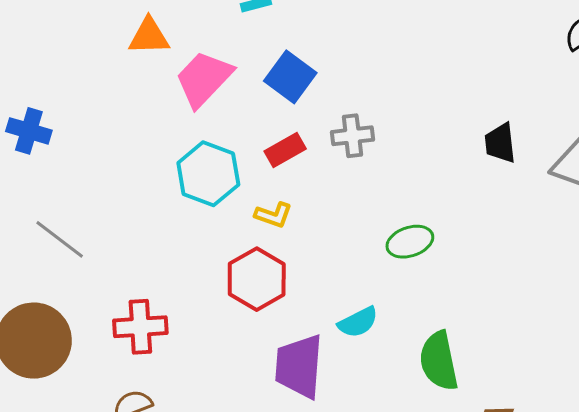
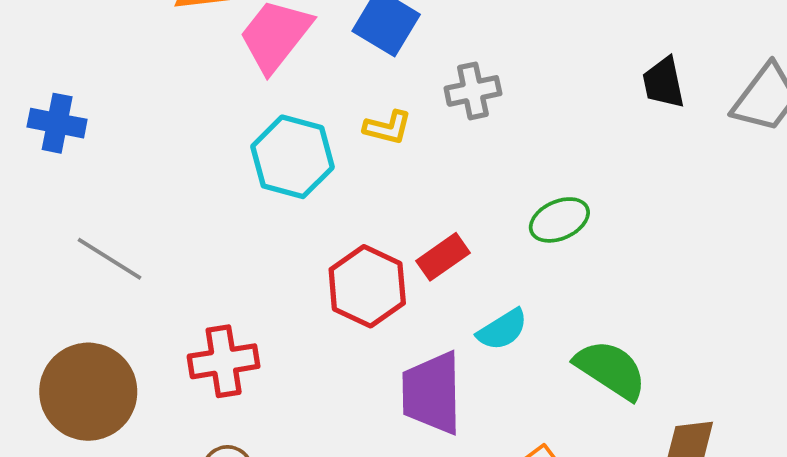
red rectangle: (285, 150) -> (443, 257), moved
yellow L-shape: (273, 215) -> (388, 127), moved
green semicircle: (439, 361) -> (611, 370), turned 140

